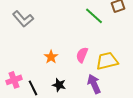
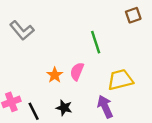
green line: (94, 16) -> (96, 42), moved, turned 30
pink semicircle: (82, 55) -> (77, 71), moved

